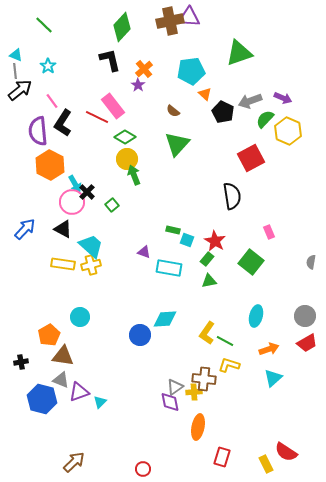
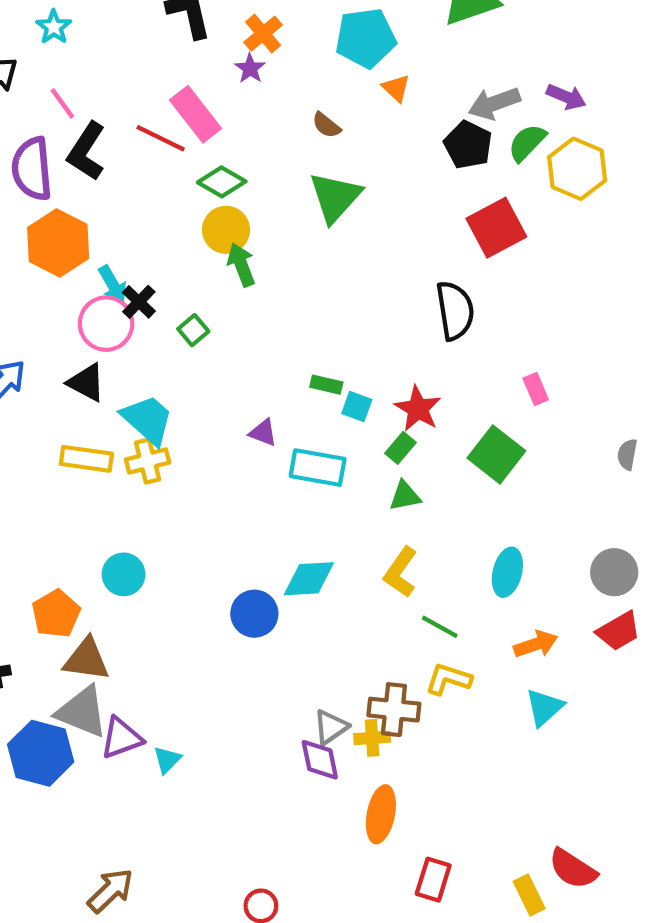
black pentagon: (223, 112) -> (468, 145), moved
yellow L-shape: (207, 333) -> (400, 572), moved
gray triangle: (61, 380) -> (82, 712), size x1.5

